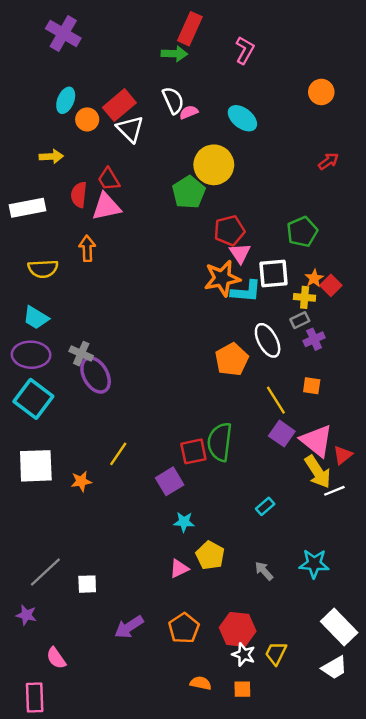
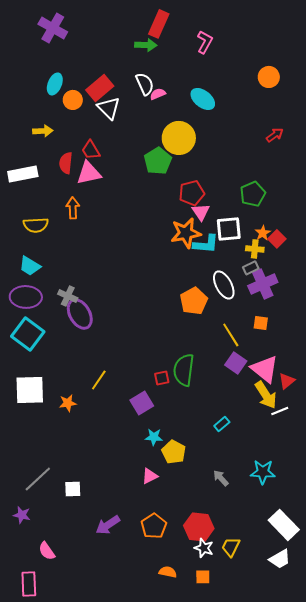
purple cross: (314, 339) -> (263, 284), size x1.6
red square: (193, 451) -> (162, 378), size x0.7
yellow pentagon: (210, 555) -> (174, 452), moved

